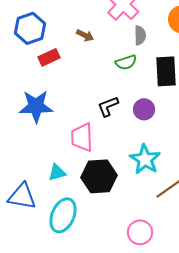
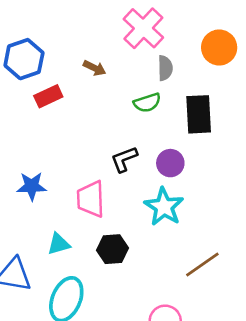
blue star: (36, 106) -> (32, 186), moved, size x0.7
cyan star: (145, 159) -> (164, 207), moved
black hexagon: (99, 176) -> (113, 249), size x0.7

